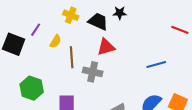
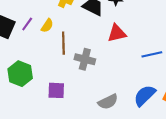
purple line: (36, 30) -> (27, 24), moved
red triangle: (106, 47) -> (117, 33), moved

